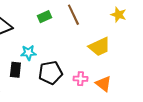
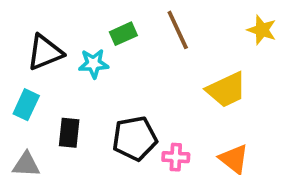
cyan star: (28, 53) -> (94, 64), moved
pink cross: (80, 79) -> (176, 157), moved

